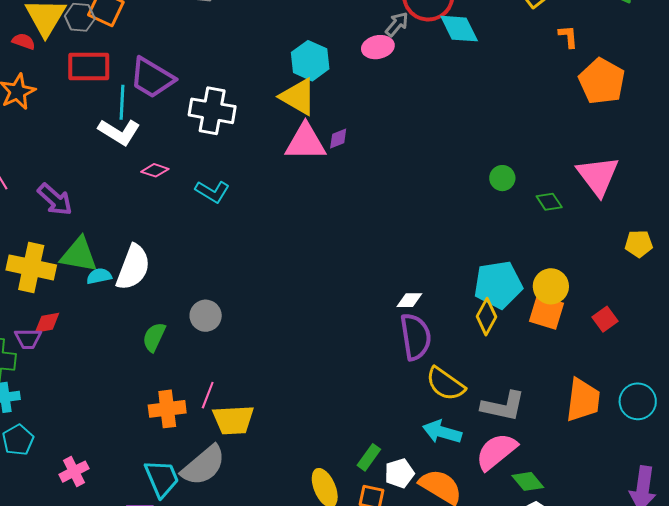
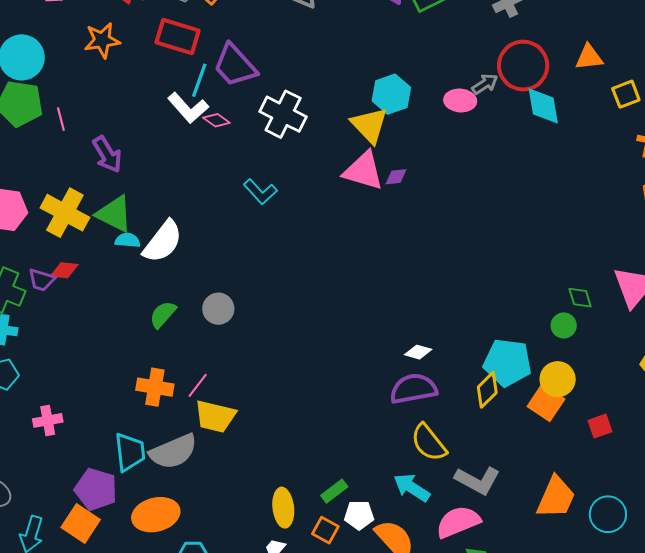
pink diamond: (155, 170) -> (216, 120), moved
green circle: (502, 178) -> (564, 325), moved
purple semicircle: (416, 337) -> (414, 389), turned -108

